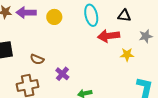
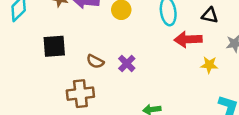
purple cross: (62, 74) -> (127, 63), moved

